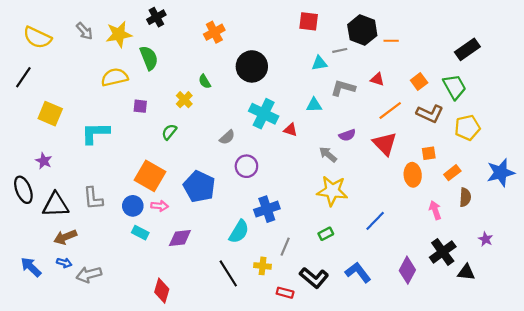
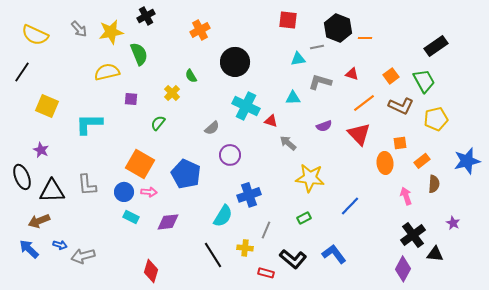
gray arrow: (328, 154) -> (288, 143), moved
brown arrow: (65, 237) -> (39, 221), moved
purple diamond: (407, 270) -> (403, 269), moved

